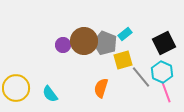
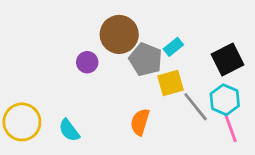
brown circle: (84, 41) -> (119, 34), moved

